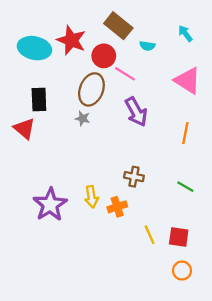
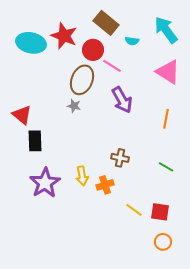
cyan arrow: (185, 34) -> (166, 30), size x1.8
black rectangle: (39, 99) -> (35, 141), moved
yellow line: (150, 235) -> (134, 210), turned -30

